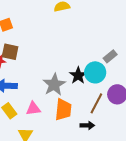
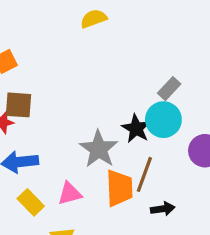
gray rectangle: (110, 56) -> (169, 89), moved
brown line: (96, 103) -> (144, 174), moved

